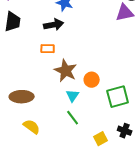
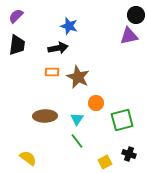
brown star: (66, 71) -> (78, 77), moved
brown ellipse: (22, 97) -> (45, 116), moved
yellow semicircle: (32, 127) -> (28, 158), moved

